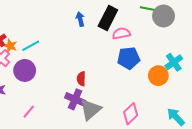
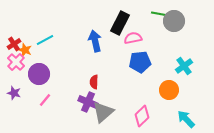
blue arrow: (80, 19) -> (95, 41), moved, size x1.5
cyan line: (31, 46) -> (45, 40), moved
orange circle: (158, 76) -> (169, 90), moved
pink line: (29, 112) -> (45, 100), moved

